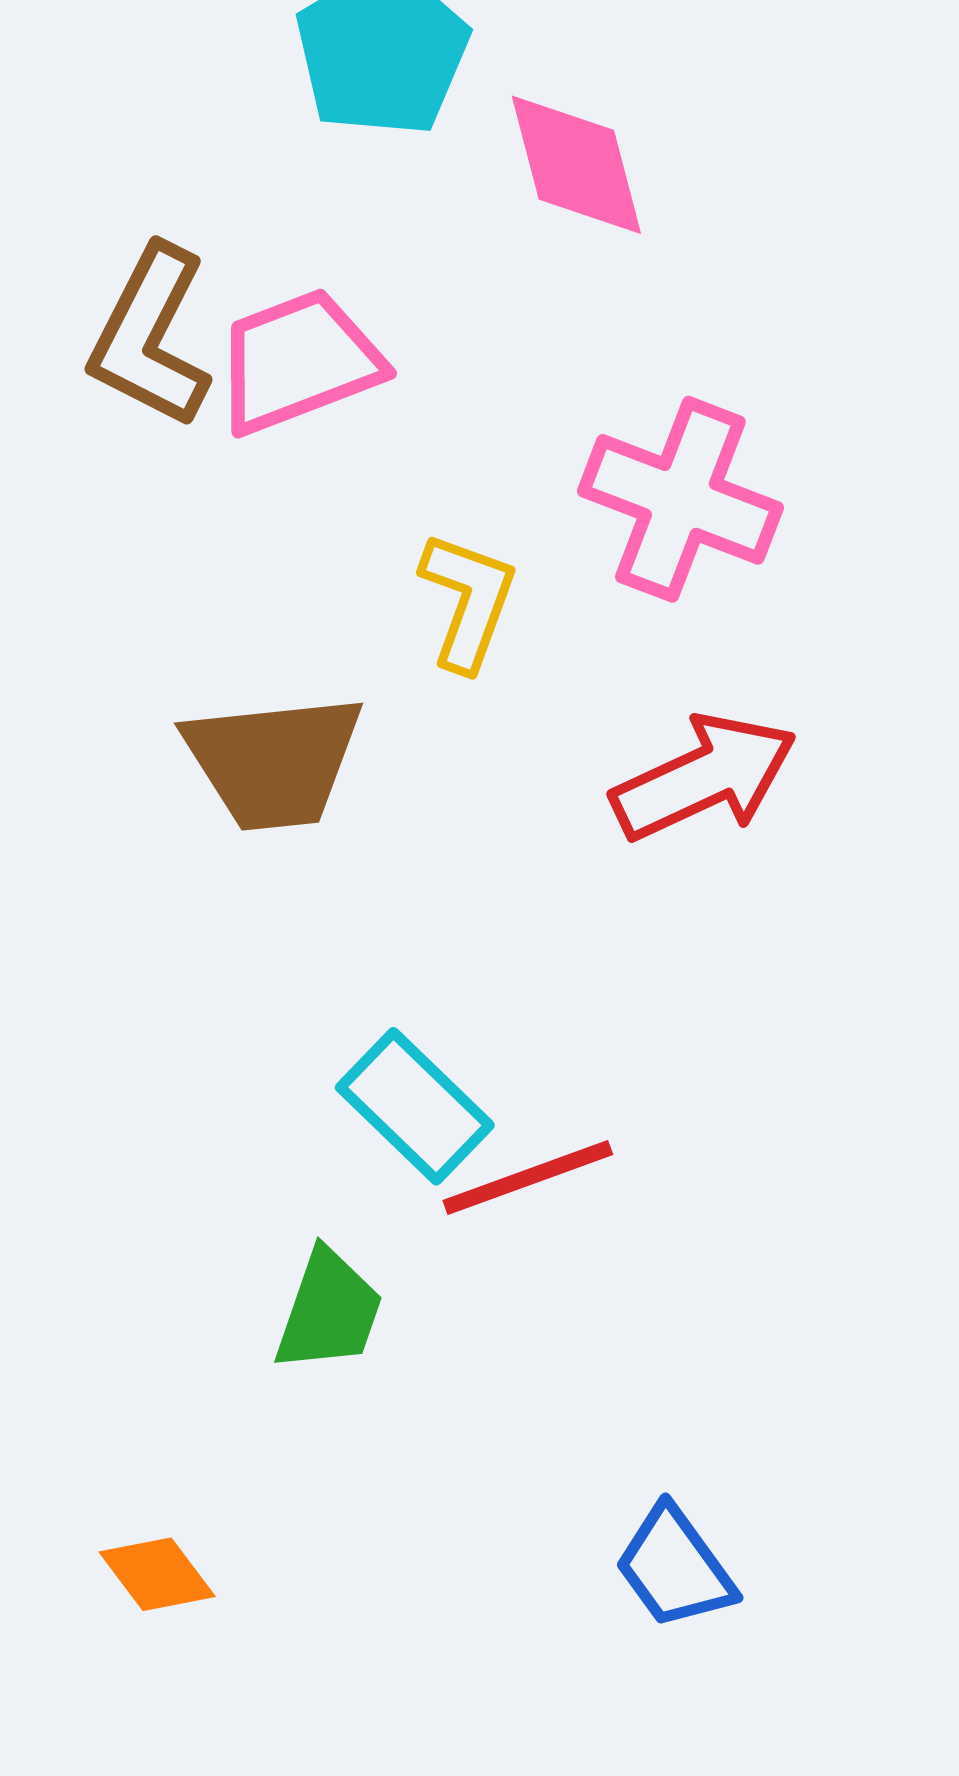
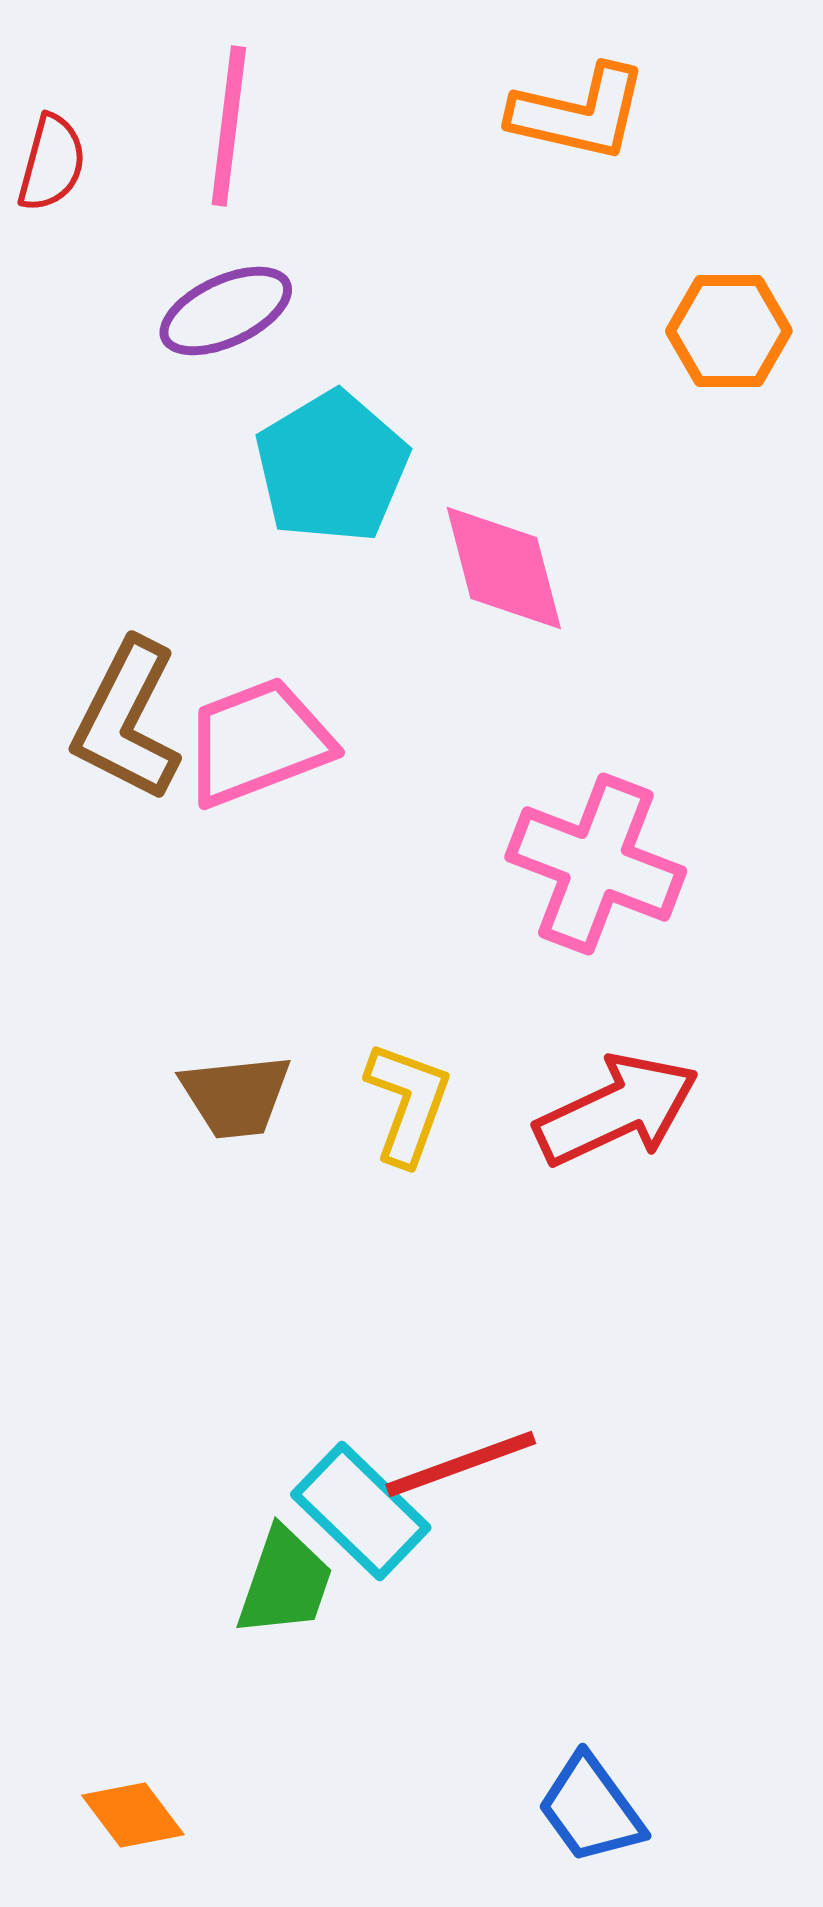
yellow L-shape: (468, 601) -> (408, 1103), moved
brown trapezoid: (274, 762) -> (236, 1096), size x0.7
cyan rectangle: (415, 1106) -> (361, 1511), moved

